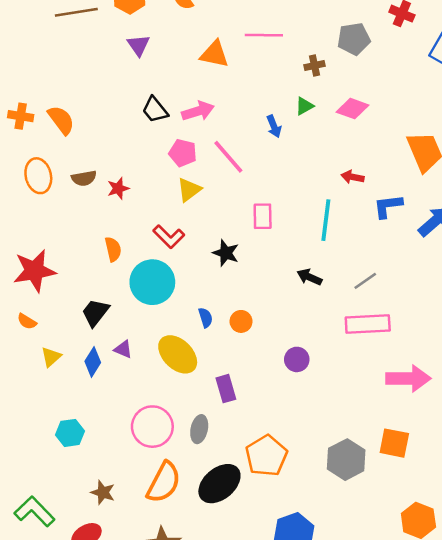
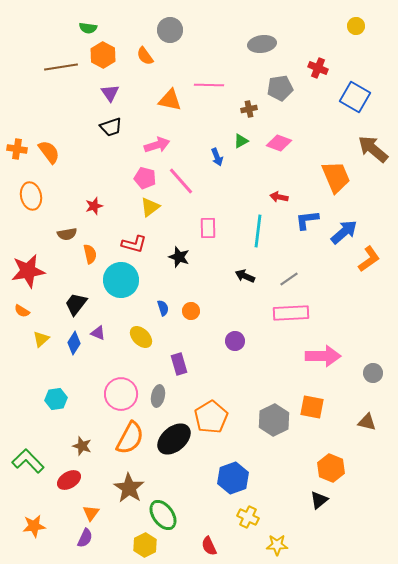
black trapezoid: (155, 110) -> (111, 127), moved, turned -70
brown semicircle: (84, 178) -> (67, 234), moved
red L-shape: (169, 237) -> (134, 244), turned -30
yellow ellipse: (178, 354) -> (141, 337), size x0.7

